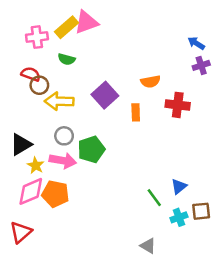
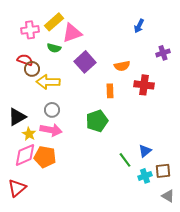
pink triangle: (86, 22) -> (72, 33), moved
blue arrow: (196, 43) -> (139, 26), moved, turned -96
purple square: (105, 95) -> (85, 62), moved
green pentagon: (91, 149) -> (97, 121), moved
gray triangle: (148, 246) -> (168, 196), moved

